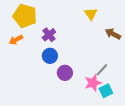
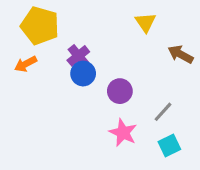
blue circle: (50, 56) -> (83, 74), moved
purple circle: (65, 73) -> (120, 91), moved
pink star: (93, 83) -> (123, 133), moved, turned -30

